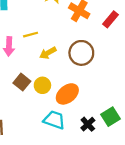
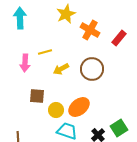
brown square: (22, 82) -> (37, 96), turned -35
yellow circle: (42, 85) -> (56, 110), moved

